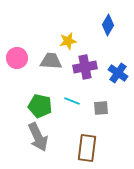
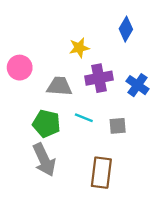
gray trapezoid: (51, 61) -> (59, 86), moved

